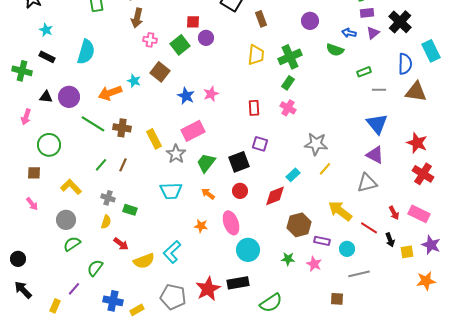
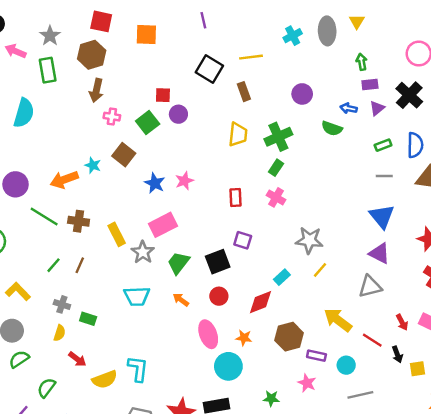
cyan semicircle: (86, 52) -> (24, 113), moved
green rectangle: (364, 72) -> (383, 145), moved
orange star: (201, 226) -> (244, 338), moved
cyan L-shape: (172, 252) -> (138, 369), turned 140
green star: (288, 259) -> (271, 398), moved

